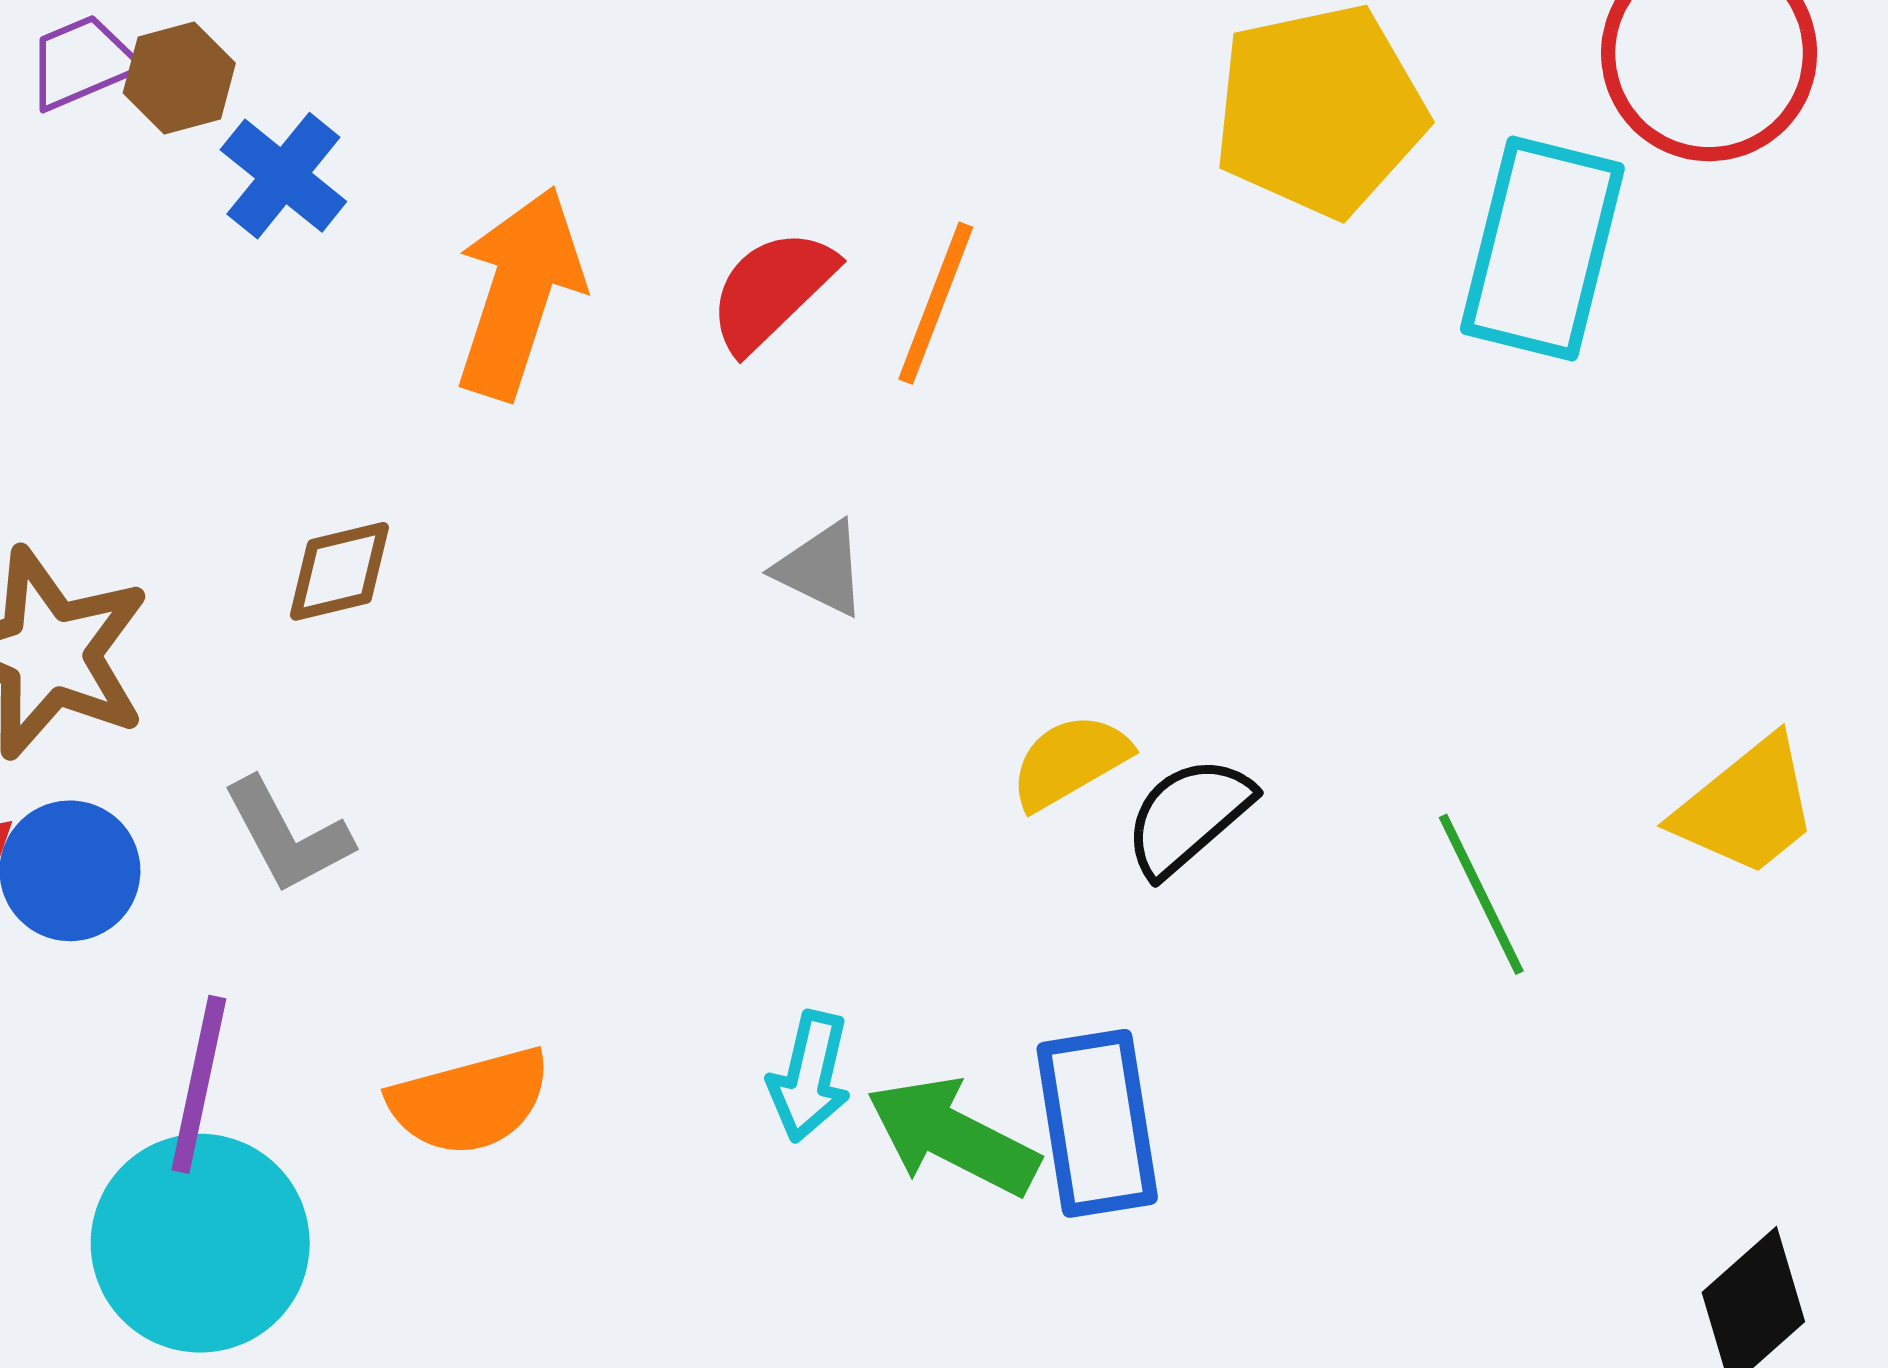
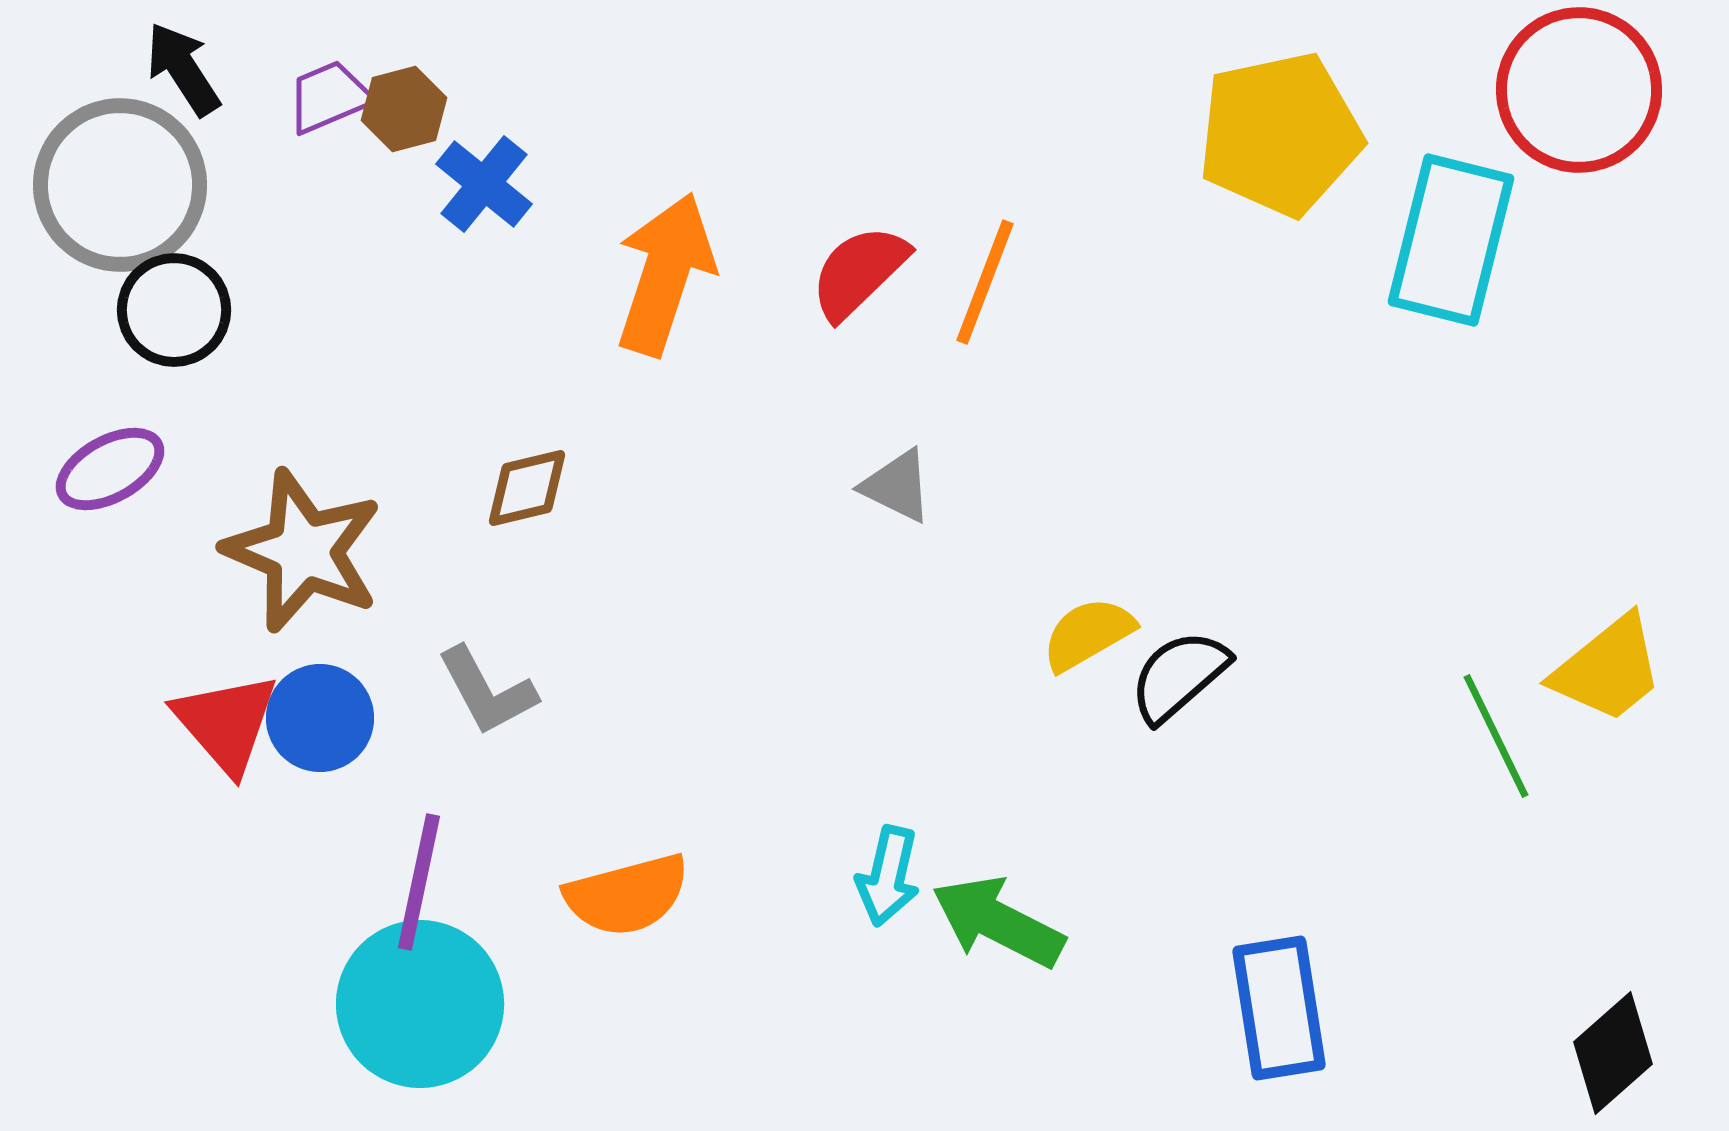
green line: (1481, 894) -> (1496, 736), moved
blue rectangle: (1097, 1123) -> (1279, 1008), moved

